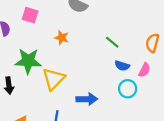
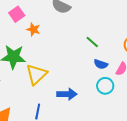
pink square: (30, 15) -> (17, 14), turned 35
orange star: (62, 38) -> (33, 29), moved

